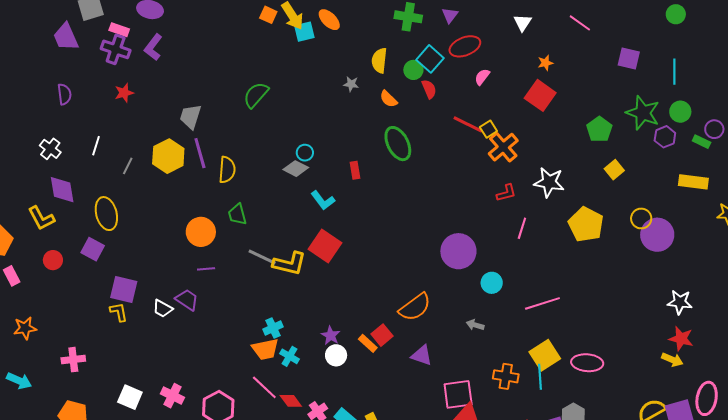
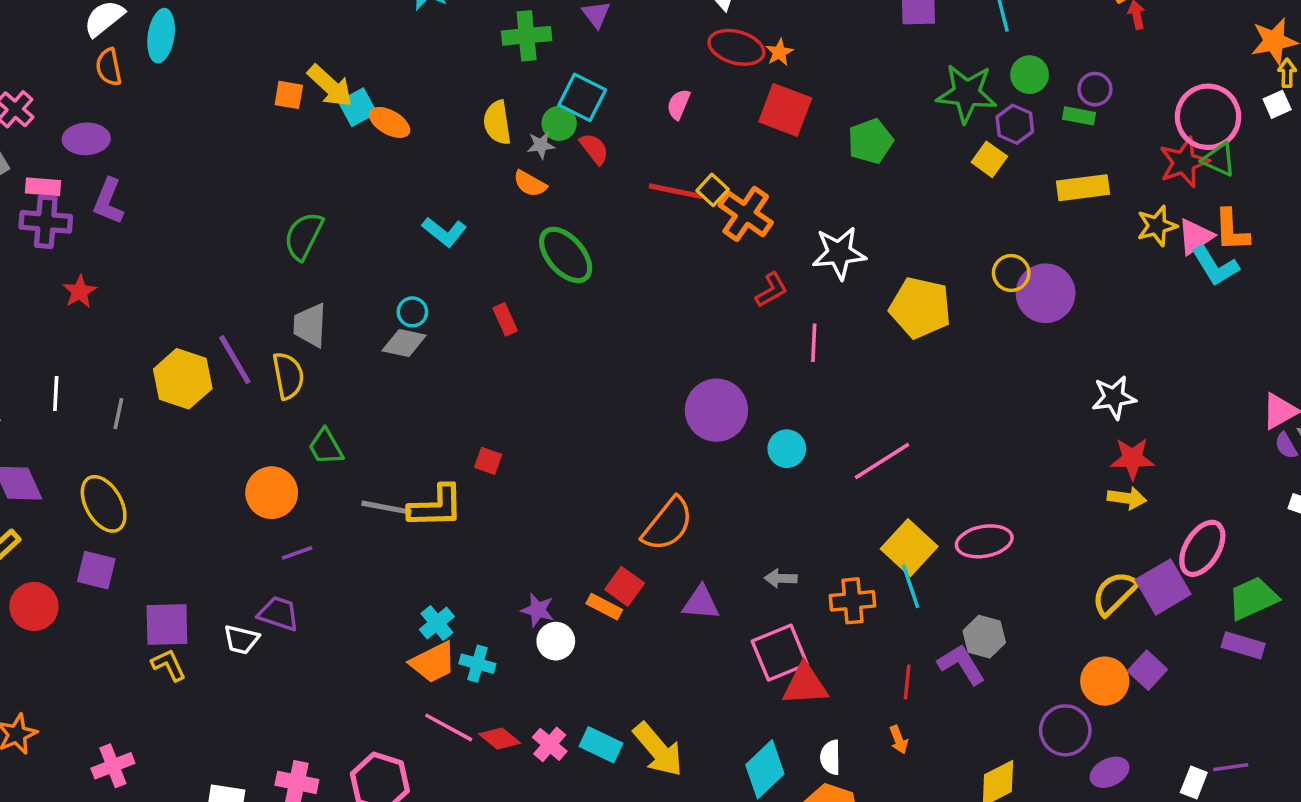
orange ellipse: (329, 20) -> (390, 122), moved
red ellipse: (465, 46) -> (736, 47), moved, turned 52
gray star: (351, 84) -> (541, 145), moved
gray trapezoid: (191, 117) -> (310, 325), moved
green pentagon: (599, 129) -> (870, 141), moved, turned 30
yellow square: (614, 170) -> (989, 159), moved
cyan L-shape: (323, 200) -> (444, 232), moved
red square: (325, 246) -> (488, 461), size x0.5
red circle: (53, 260) -> (34, 606), size x1.4
gray arrow: (475, 325) -> (781, 578), moved
pink ellipse: (707, 398) -> (1202, 548), turned 36

